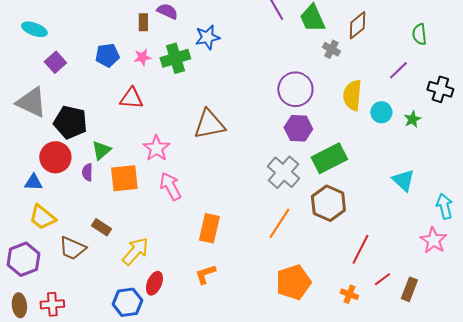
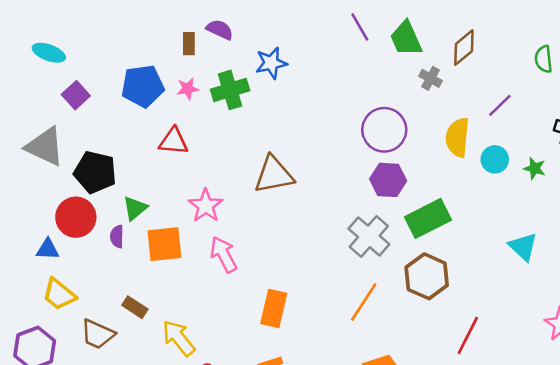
blue pentagon: (107, 55) -> (143, 86), size x1.4
purple line: (398, 70) -> (500, 105), moved
green star: (412, 119) -> (535, 168), turned -30
yellow arrow: (135, 251) -> (179, 338), turned -80

